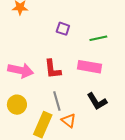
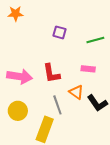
pink rectangle: (90, 67) -> (88, 69), size x0.6
orange triangle: (69, 121) -> (76, 92), moved

